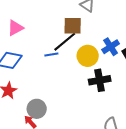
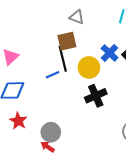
black line: (65, 42) -> (63, 59), turned -50
black cross: (100, 80) -> (96, 96), moved

